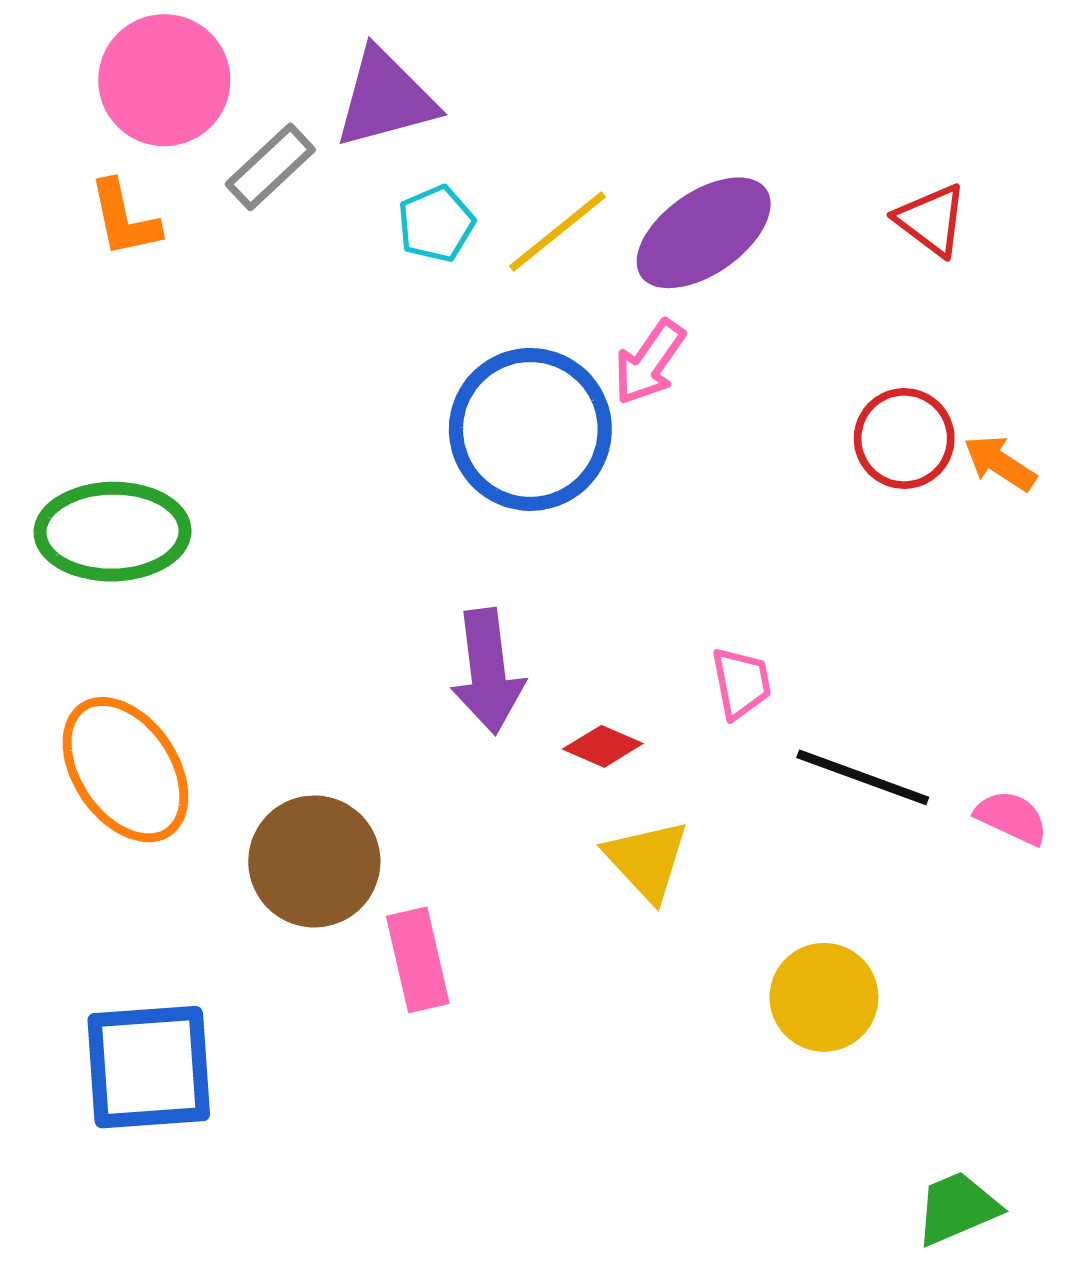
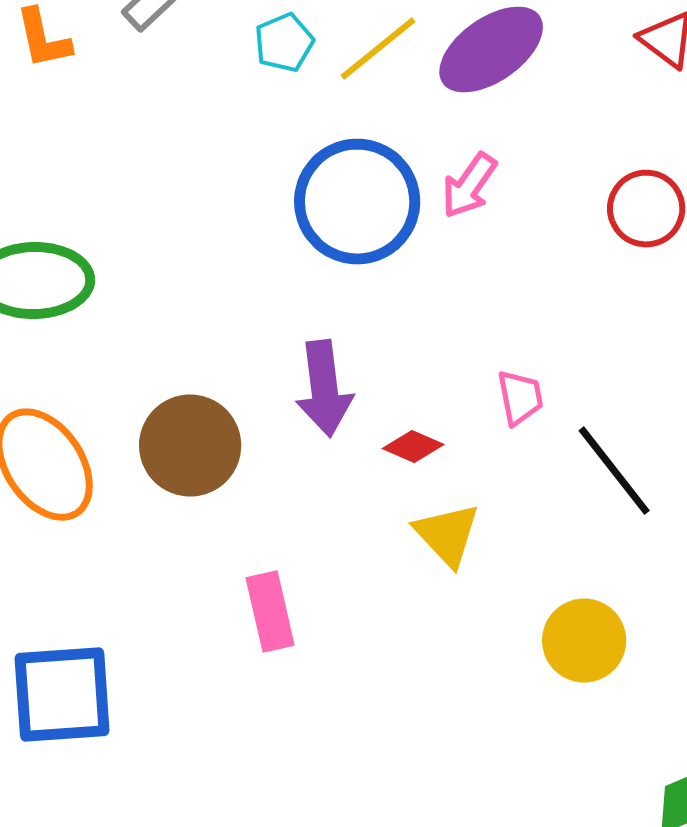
pink arrow: (649, 362) -> (469, 186), moved
black line: (863, 777) -> (614, 471), turned 32
brown circle: (314, 861) -> (190, 446), moved

